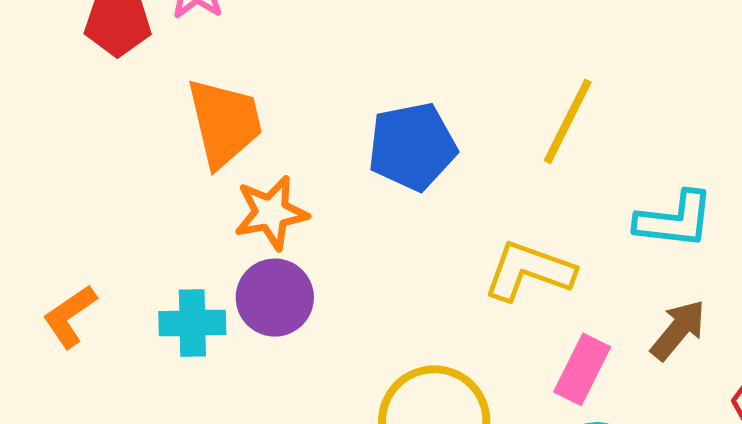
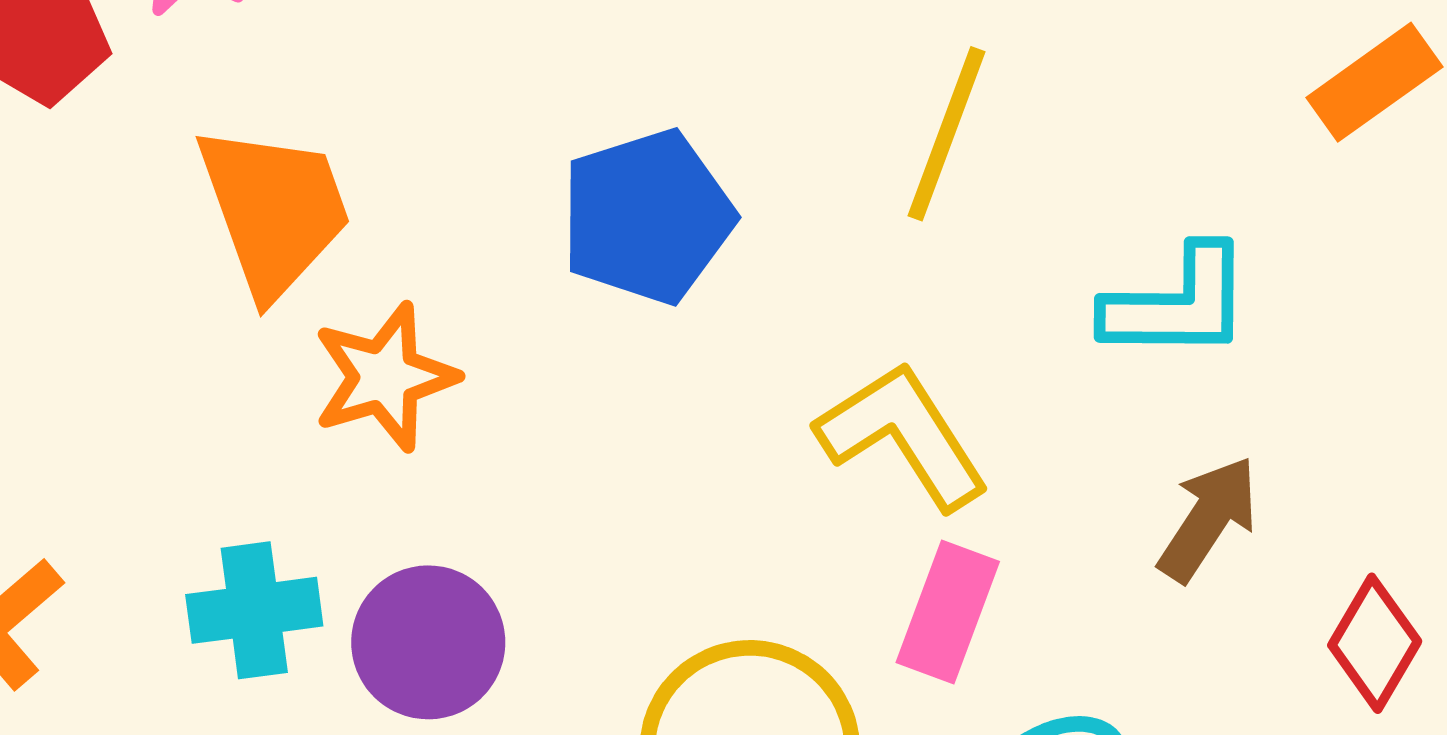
yellow L-shape: (529, 271) -> (903, 435), turned 44
purple circle: (275, 298) -> (428, 642), moved
pink rectangle: (582, 369) -> (948, 612), moved

